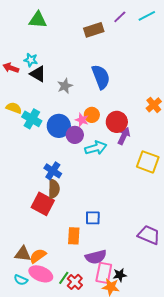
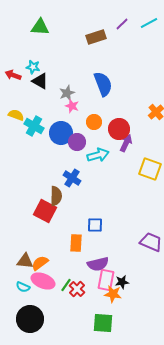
pink star: (82, 120) -> (72, 106), moved
blue cross: (53, 171) -> (72, 178), moved

